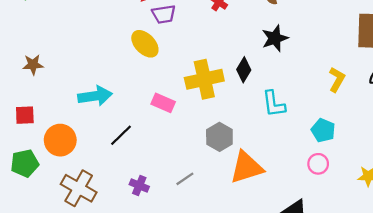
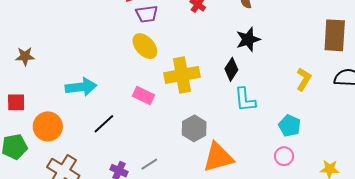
yellow ellipse: (145, 44) -> (145, 46), moved
black diamond: (244, 70) -> (231, 69), moved
gray line: (185, 179) -> (149, 164), moved

